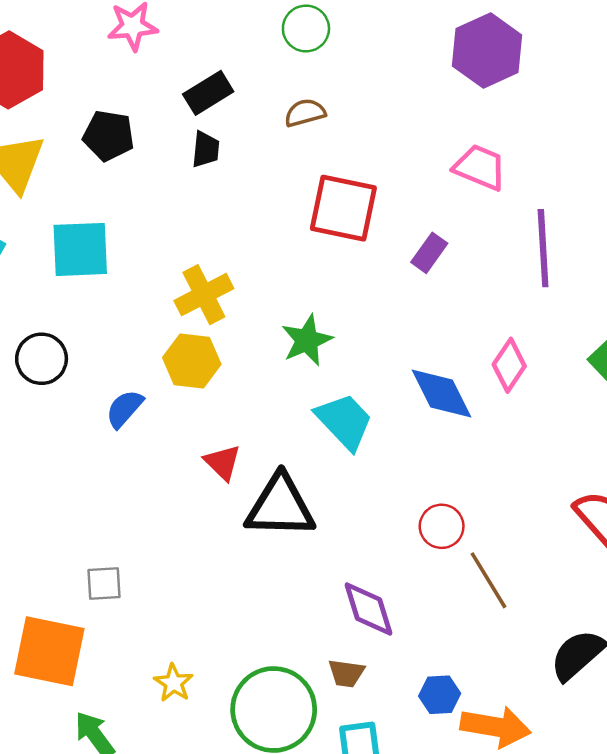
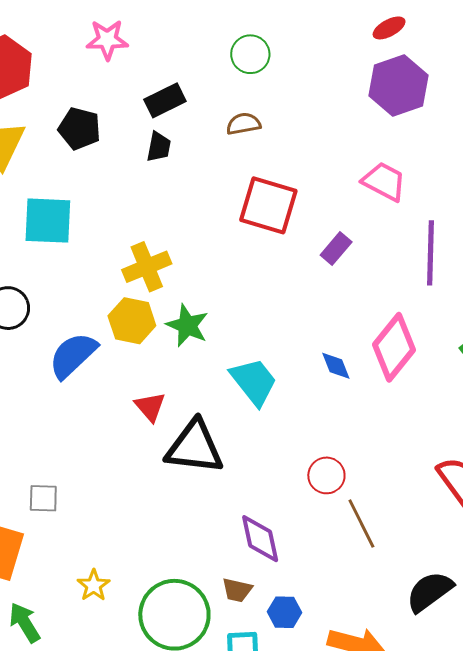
green star: (307, 340) -> (187, 325), moved, turned -30
pink diamond: (509, 365) -> (394, 347), size x1.5
blue diamond: (441, 394) -> (336, 366), size x0.6
blue semicircle: (124, 409) -> (73, 355), size x1.5
blue hexagon: (440, 695) -> (285, 612), moved

